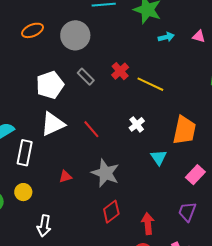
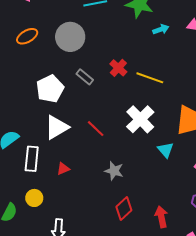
white cross: (137, 124) -> (140, 119), size x1.8
gray star: (105, 173) -> (114, 171), size x0.7
red triangle: (65, 177) -> (63, 169), moved

